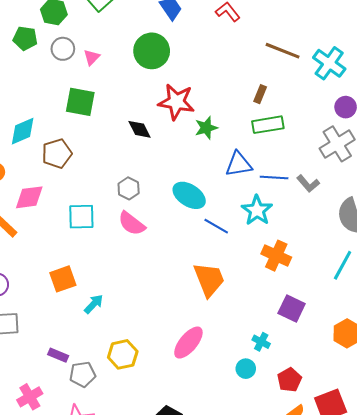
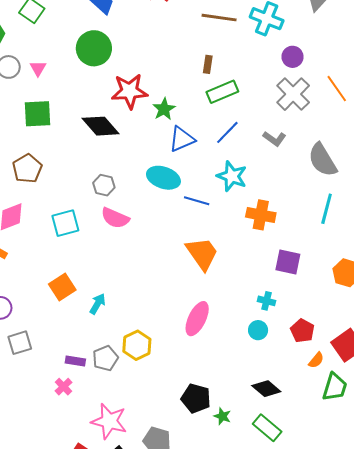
black diamond: (139, 129) -> (101, 126), size x1.5
blue triangle: (239, 164) -> (182, 139), moved
blue line: (274, 178) -> (227, 132), moved, turned -36
gray pentagon: (82, 374) -> (105, 358), moved
pink cross: (30, 397) -> (64, 387), moved, size x0.7

